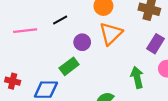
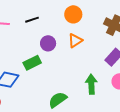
orange triangle: (111, 34) -> (75, 41), size x0.7

